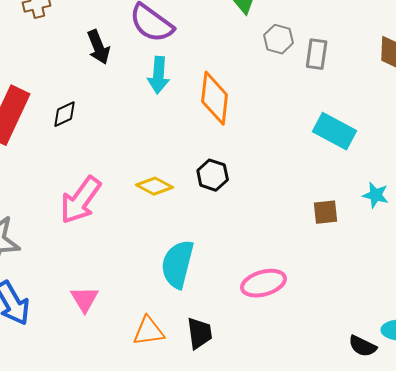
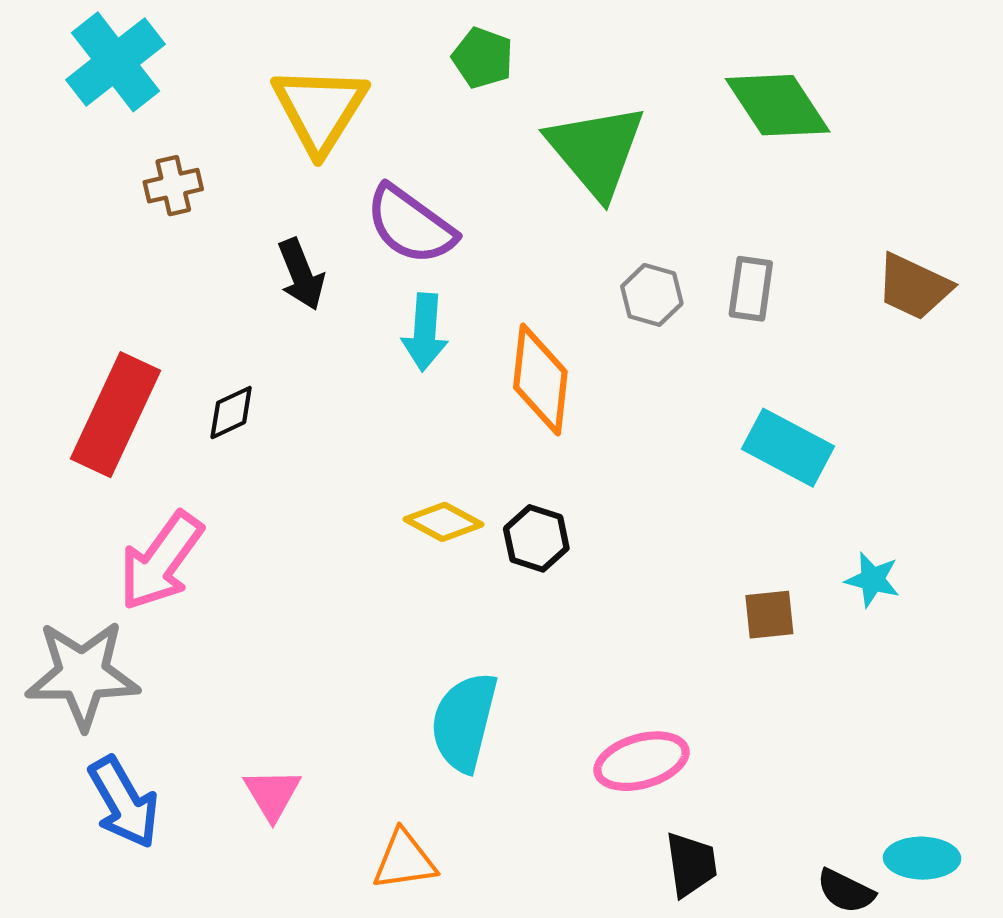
gray hexagon: (279, 39) -> (652, 295), moved
yellow diamond: (155, 186) -> (443, 522), moved
pink arrow: (81, 200) -> (161, 561), moved
black trapezoid: (200, 333) -> (691, 864), moved

